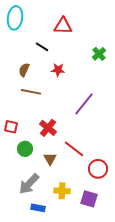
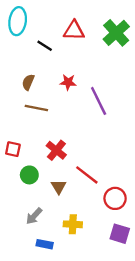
black line: (42, 47) -> (45, 46), moved
green cross: (99, 54) -> (116, 33), moved, size x1.6
purple line: (84, 104) -> (99, 101), moved, turned -65
gray arrow: (29, 184) -> (34, 216), size x0.7
purple square: (89, 199) -> (120, 234), moved

